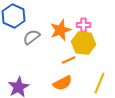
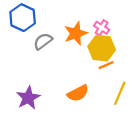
pink cross: (84, 25) -> (102, 28), turned 32
orange line: (69, 60) -> (106, 65), moved

